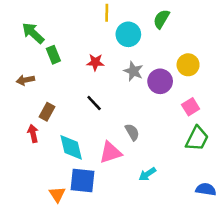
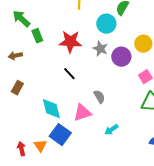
cyan circle: (128, 34) -> (106, 24), moved
red star: (95, 62) -> (70, 42), size x1.6
brown rectangle: (47, 112) -> (17, 88), moved
red arrow: (33, 133) -> (21, 149), moved
blue square: (83, 180) -> (60, 135), turned 30

